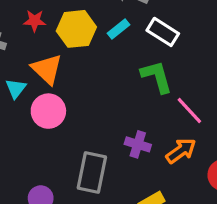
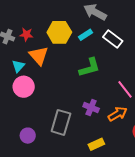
red star: (35, 21) -> (26, 34), moved
green L-shape: (157, 77) -> (90, 68), moved, turned 85
pink circle: (48, 111) -> (24, 87), moved

